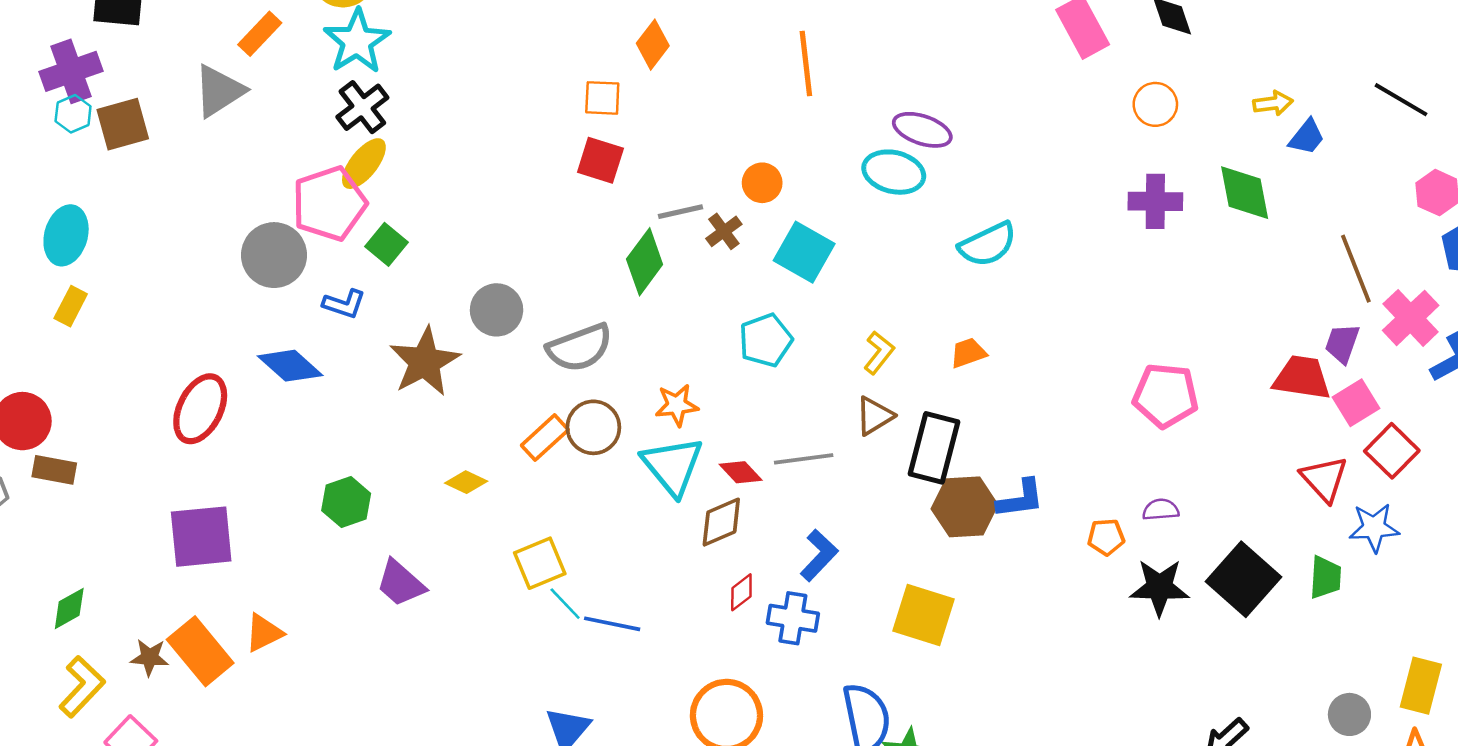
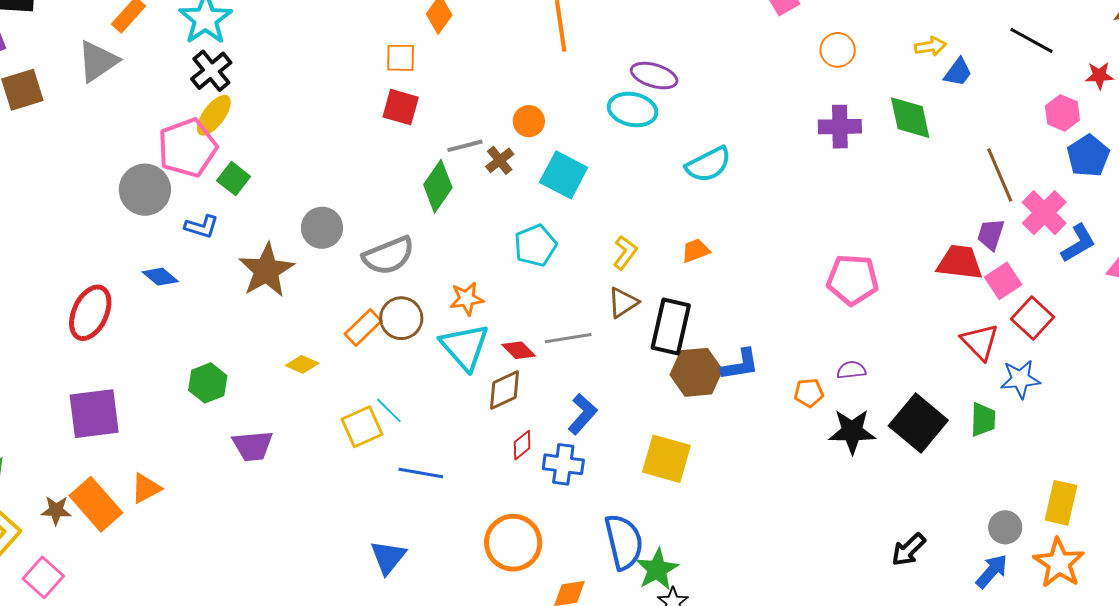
blue diamond: (290, 366) -> (160, 277), size x0.7
purple trapezoid: (401, 583) -> (253, 446), turned -45
cyan line: (565, 604) -> (389, 410), moved

